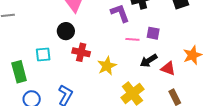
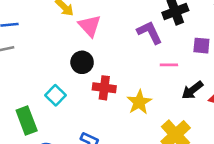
purple square: (153, 33) -> (201, 46), moved
cyan square: (43, 54) -> (56, 95), turned -35

